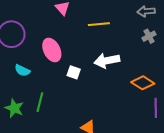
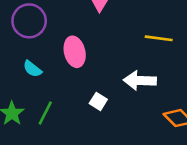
yellow line: (99, 24) -> (159, 38), moved
white square: (74, 72) -> (98, 101), moved

